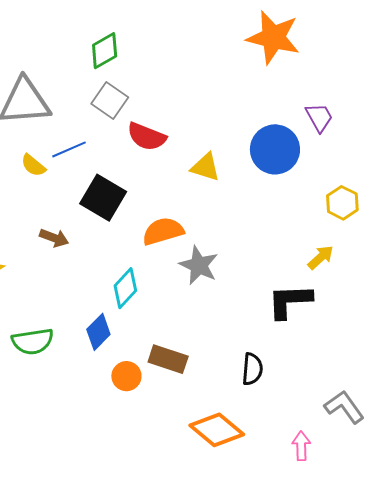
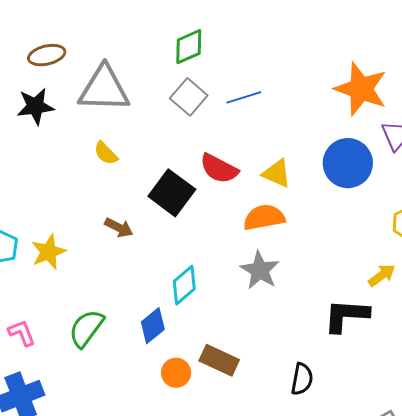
orange star: (273, 37) -> (361, 89), moved
red semicircle: (147, 137) -> (219, 169), moved
blue line: (69, 149) -> (244, 97), moved
orange semicircle: (163, 231) -> (264, 217), moved
green semicircle: (33, 341) -> (86, 328), turned 129

